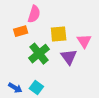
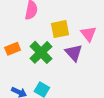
orange rectangle: (21, 31) -> (13, 49), moved

